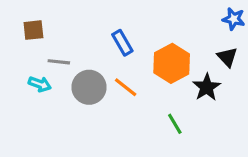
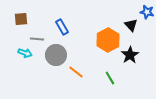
blue rectangle: (122, 43) -> (62, 27), moved
black triangle: (227, 57) -> (131, 25), moved
orange line: (126, 87) -> (76, 72), moved

